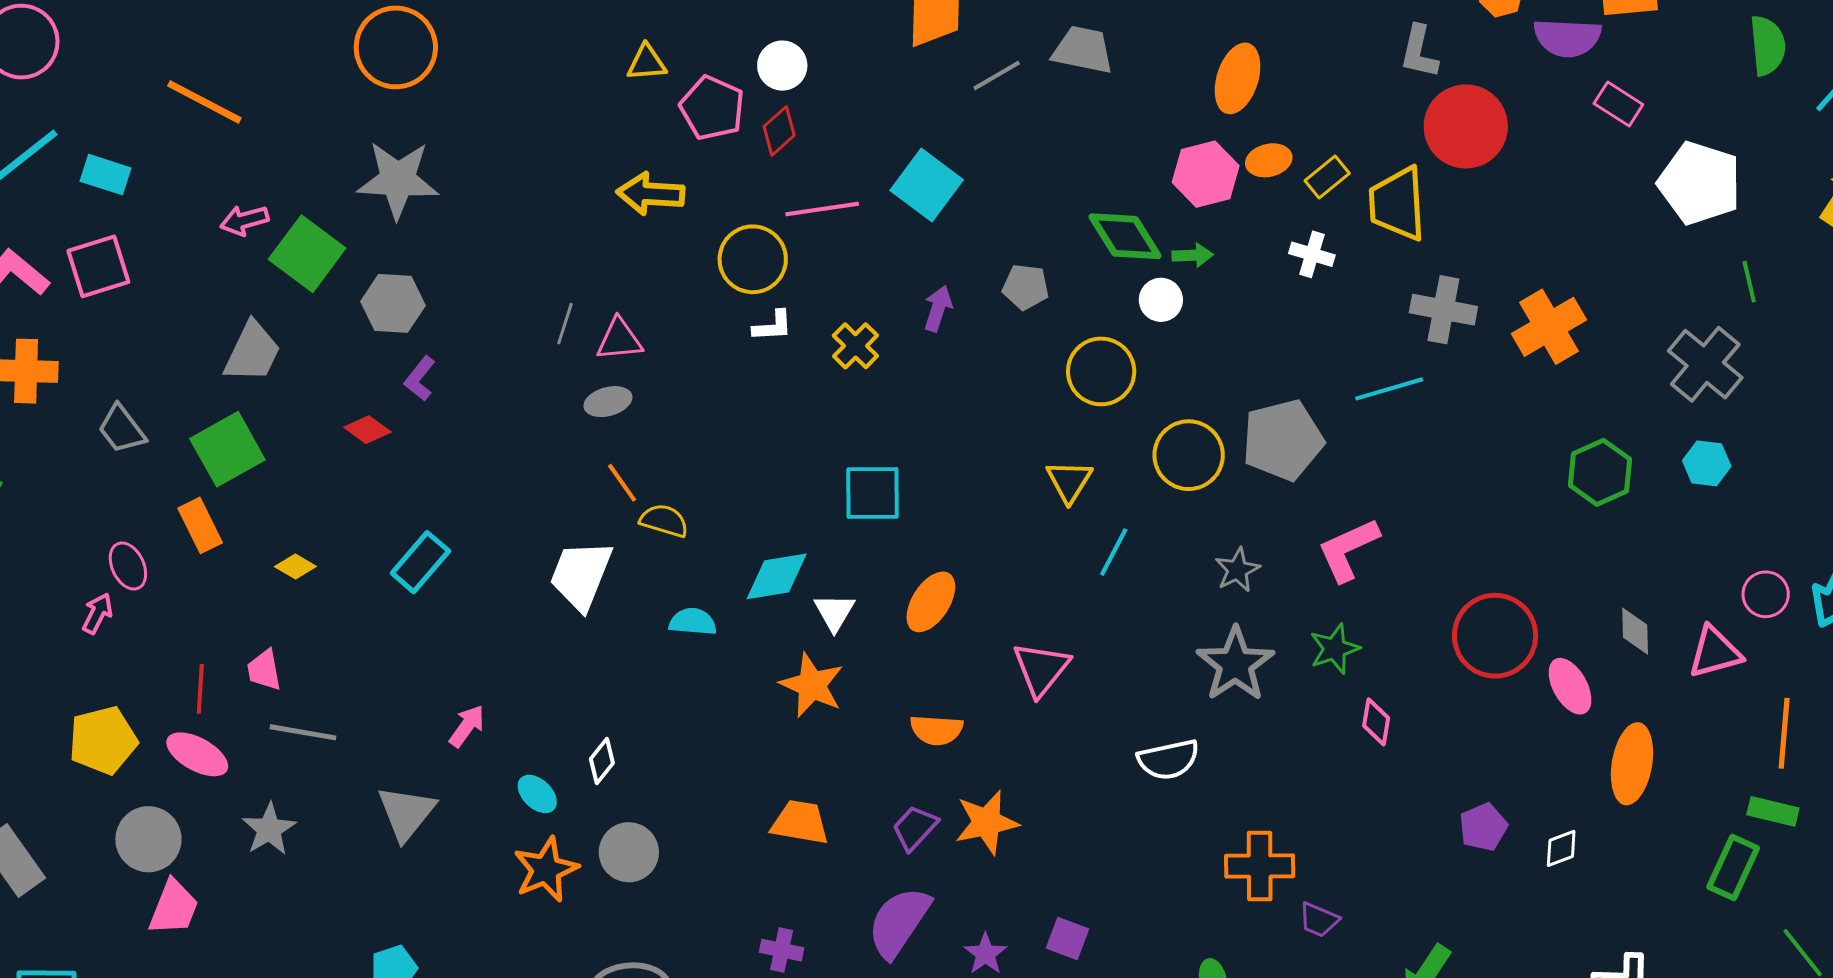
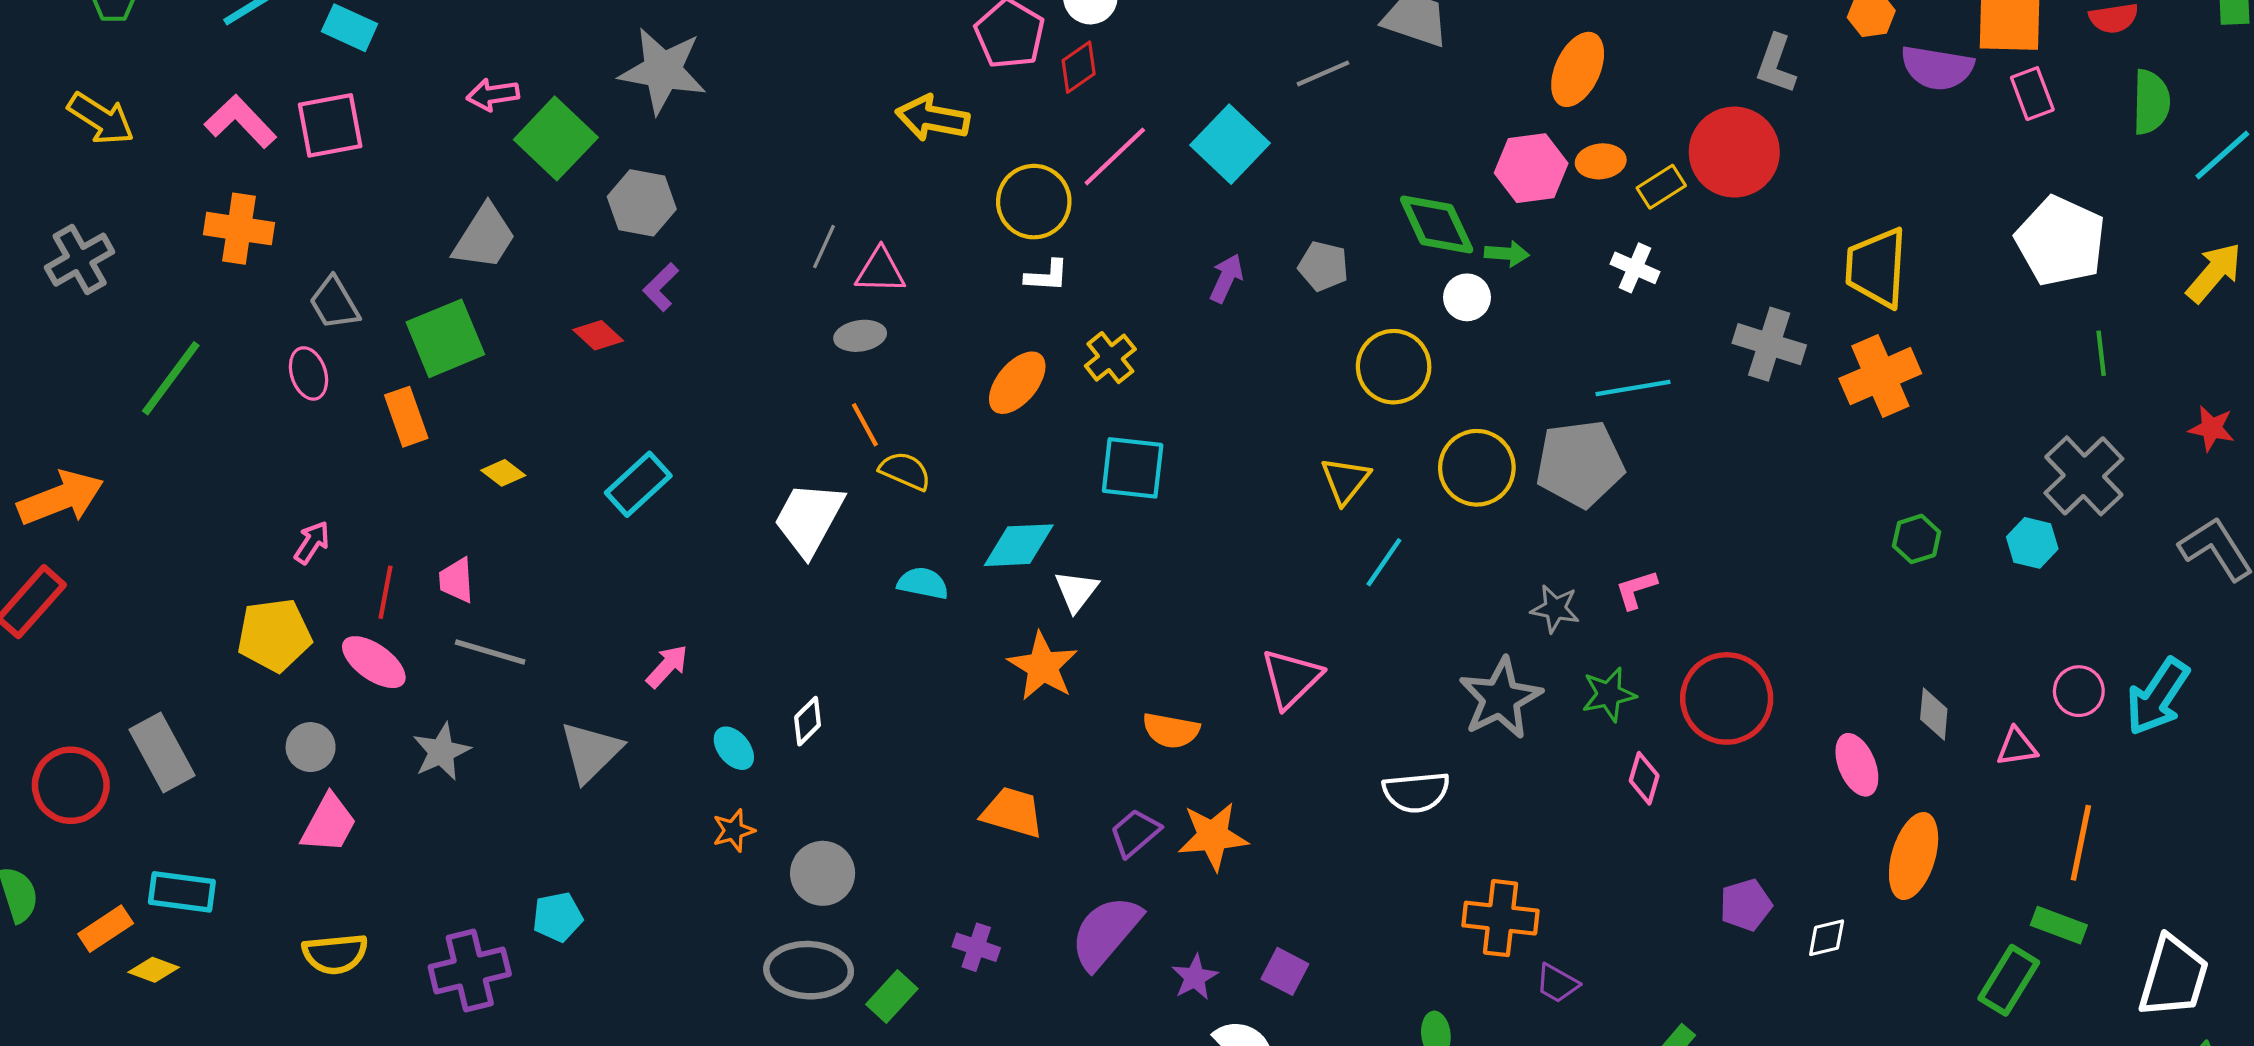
gray line: (997, 75) -> (1323, 73), moved
pink rectangle: (1618, 104) -> (2032, 94), moved, turned 30
red circle: (1466, 126) -> (1734, 152), moved
yellow trapezoid: (1397, 204) -> (1876, 268), moved
pink line: (822, 209) -> (1115, 156), turned -42
yellow cross: (855, 346) -> (1110, 358), moved
gray cross: (1705, 364) -> (2084, 476), moved
cyan line: (1389, 389) -> (1633, 388), moved
green hexagon: (1600, 472) -> (1917, 539), size x0.7
pink L-shape: (1348, 549) -> (1636, 589), size x0.6
pink ellipse: (128, 566) -> (308, 373), moved
gray star: (1237, 570) -> (1555, 609), moved, turned 30
orange ellipse: (931, 602) -> (1017, 383), moved
pink arrow: (97, 613) -> (312, 542), moved
red circle: (1495, 636) -> (1727, 698), moved
pink triangle: (1715, 652) -> (2017, 747), size x0.7
gray circle: (148, 839) -> (311, 747), size x0.7
gray circle: (629, 852) -> (823, 873), moved
orange star: (546, 870) -> (733, 830), size x0.6

